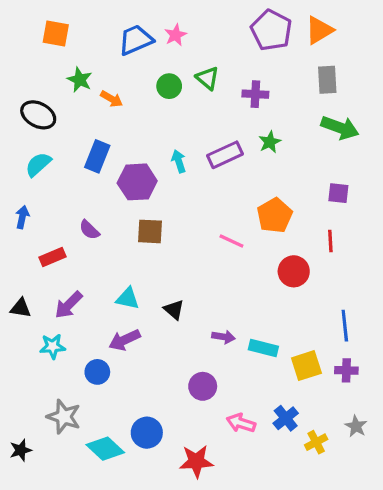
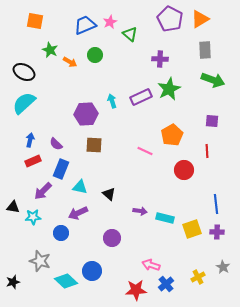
green triangle: (207, 78) -> (130, 34), moved
green circle: (169, 86) -> (95, 55), moved
green star: (270, 142) -> (169, 89), size x1.6
blue rectangle: (97, 156) -> (61, 169), moved
cyan semicircle: (38, 164) -> (24, 103), size x1.4
blue arrow: (22, 217) -> (30, 140), moved
black triangle: (21, 308) -> (13, 207), moved
purple circle: (203, 386) -> (112, 238), moved
blue cross: (286, 418) -> (166, 284), moved
red star: (196, 461) -> (136, 290), moved

